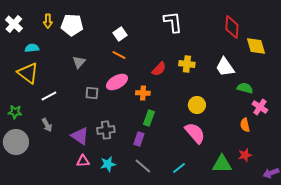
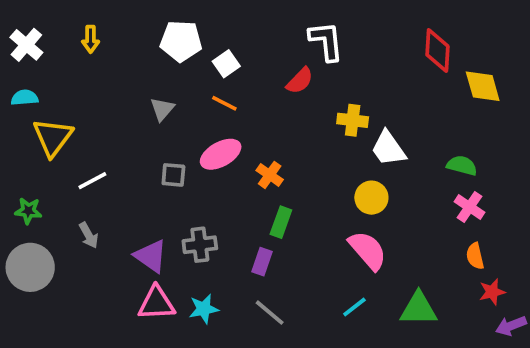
white pentagon: (72, 25) -> (181, 41), moved
cyan semicircle: (32, 48) -> (25, 98), moved
gray triangle: (79, 62) -> (162, 109), moved
white trapezoid: (225, 67) -> (388, 149), moved
red semicircle: (159, 69) -> (300, 81), moved
yellow triangle: (28, 73) -> (53, 137), turned 30
orange cross: (143, 93) -> (270, 175), turned 32
pink cross: (260, 107) -> (469, 207), moved
orange semicircle: (245, 125) -> (475, 256), moved
red star: (245, 155) -> (492, 292), moved
pink triangle: (83, 161) -> (156, 303), size x1.5
cyan line: (179, 168) -> (354, 307), moved

